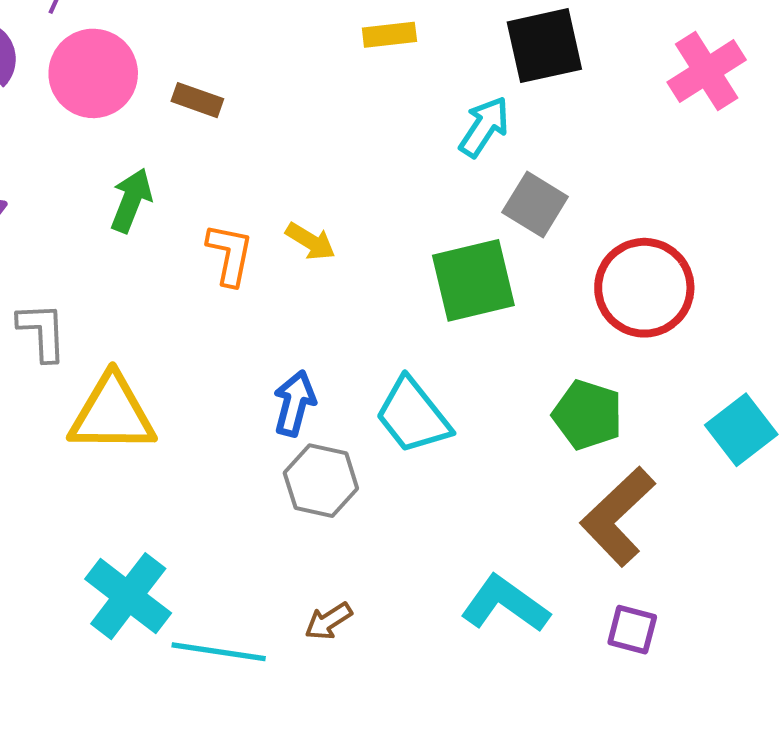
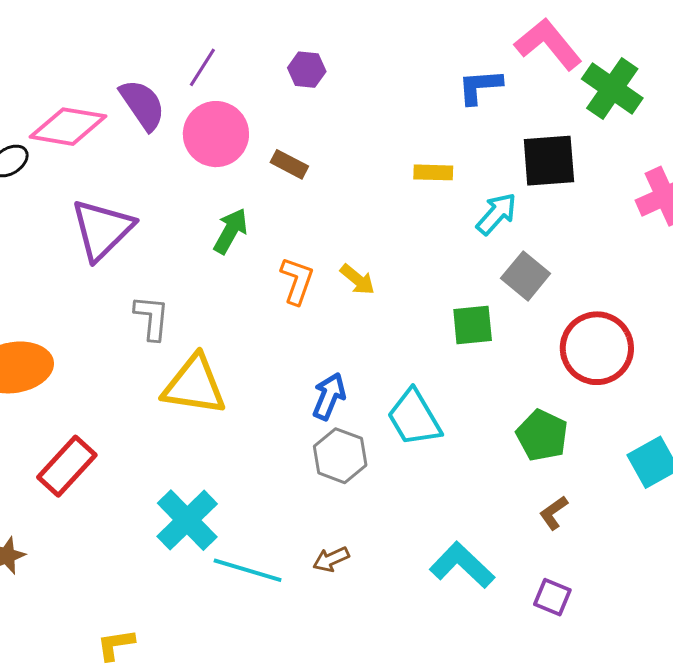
yellow rectangle: (389, 35) -> (433, 172), moved
green square: (473, 280) -> (473, 325), size x0.7
brown L-shape: (618, 516) -> (554, 513), size x0.5

